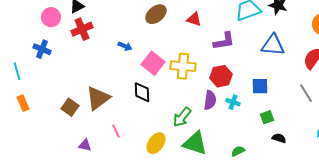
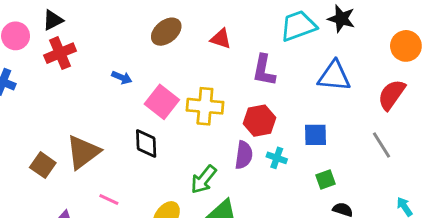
purple L-shape: (224, 41) -> (264, 70), turned 110
pink line: (116, 131) -> (109, 200), turned -40

